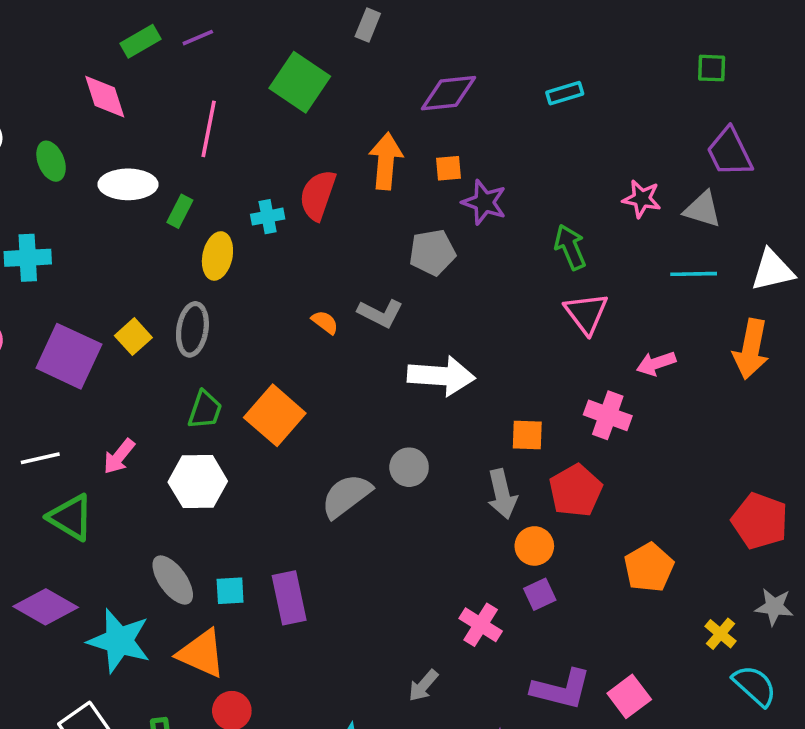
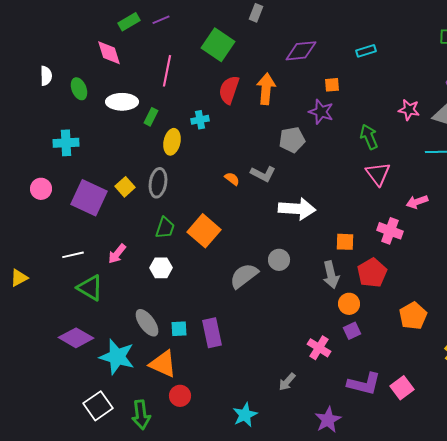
orange square: (448, 168) -> (332, 85), moved
red semicircle: (318, 195) -> (229, 90), moved
white hexagon: (198, 482) -> (161, 268), size x0.7

